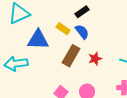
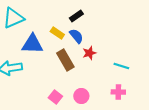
brown rectangle: (71, 56) -> (65, 60), turned -60
red star: (95, 59) -> (89, 53), moved

